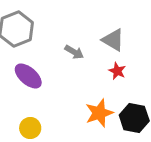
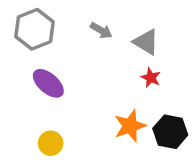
gray arrow: (74, 52) -> (101, 30), moved

